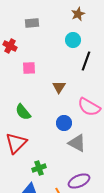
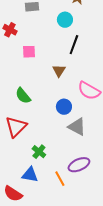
cyan circle: (73, 40) -> (65, 20), moved
black line: (86, 61) -> (74, 45), moved
green cross: (39, 168) -> (39, 152), turned -32

